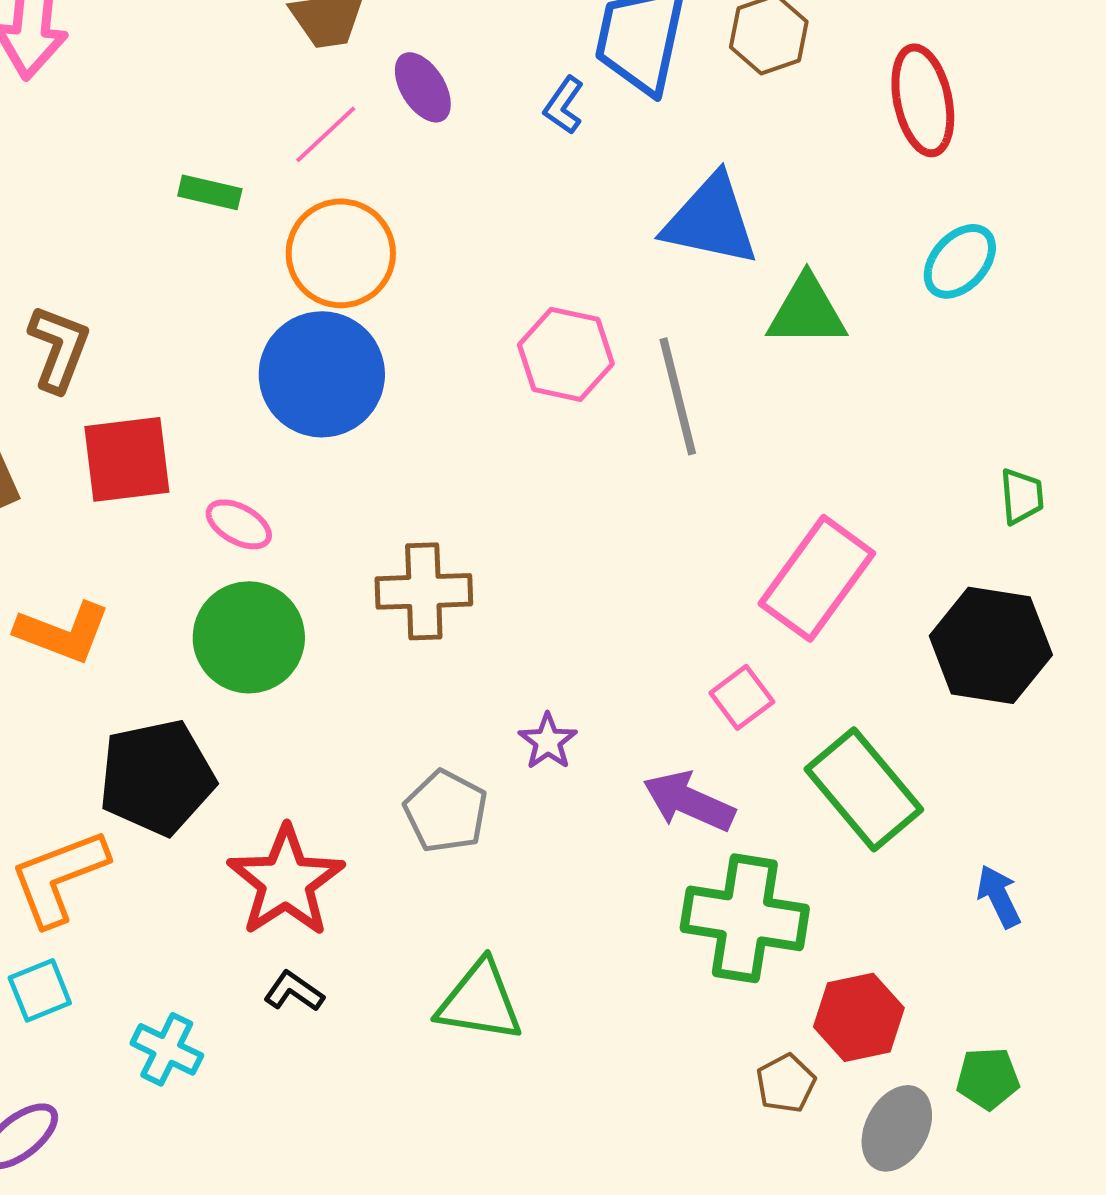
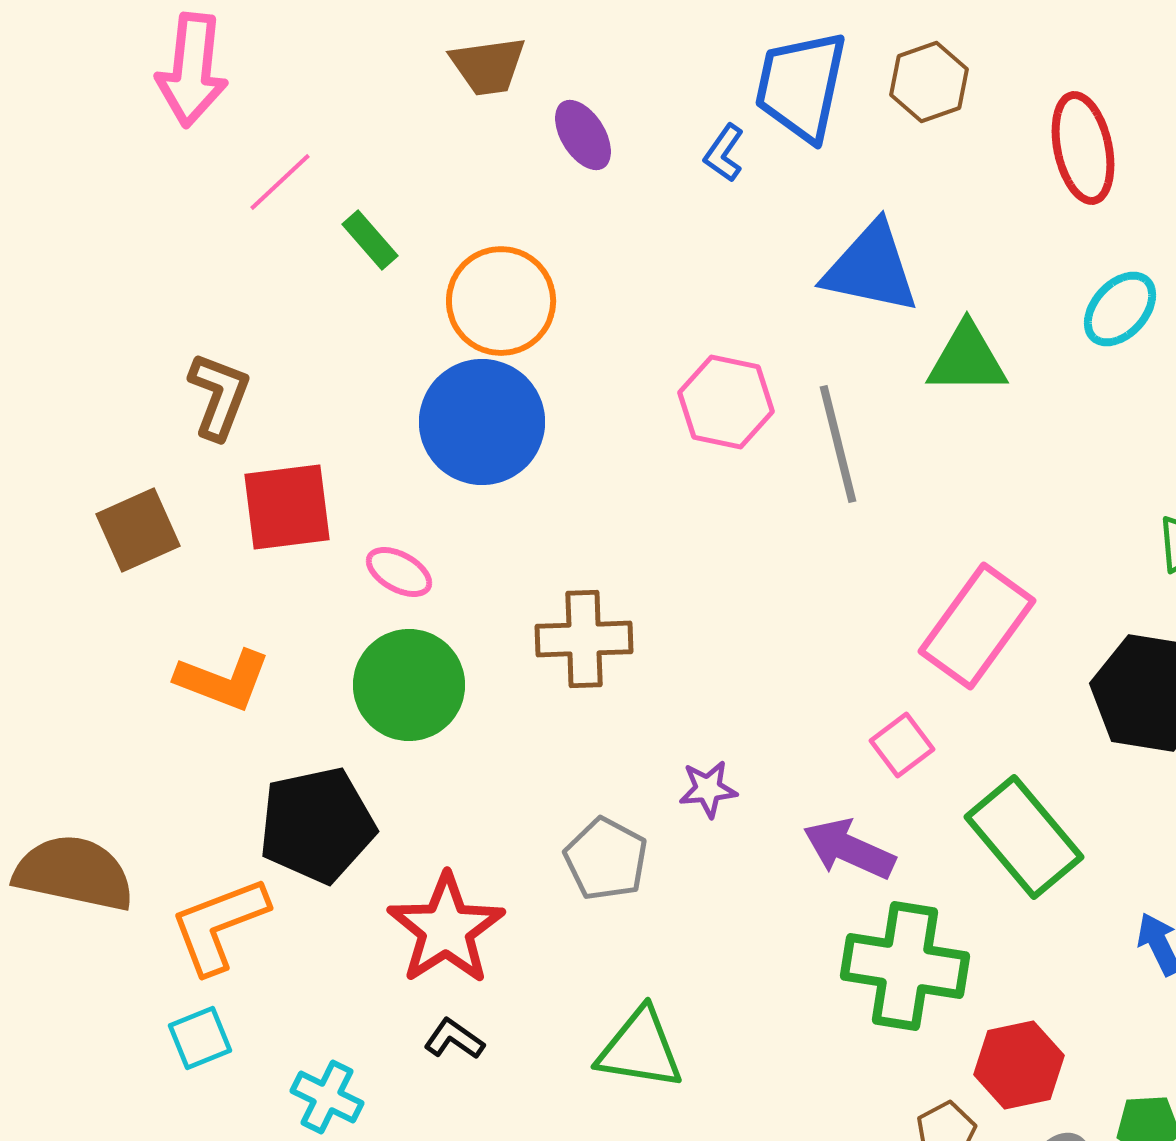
pink line: (326, 134) -> (280, 182), moved
green rectangle: (210, 192) -> (370, 240), turned 36
purple star: (548, 741) -> (708, 789), turned 30

